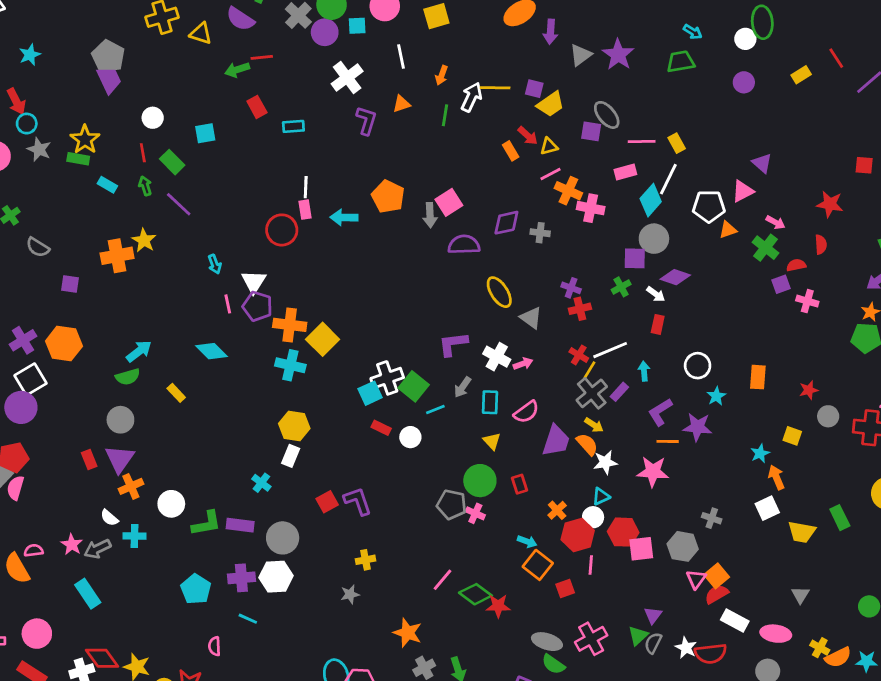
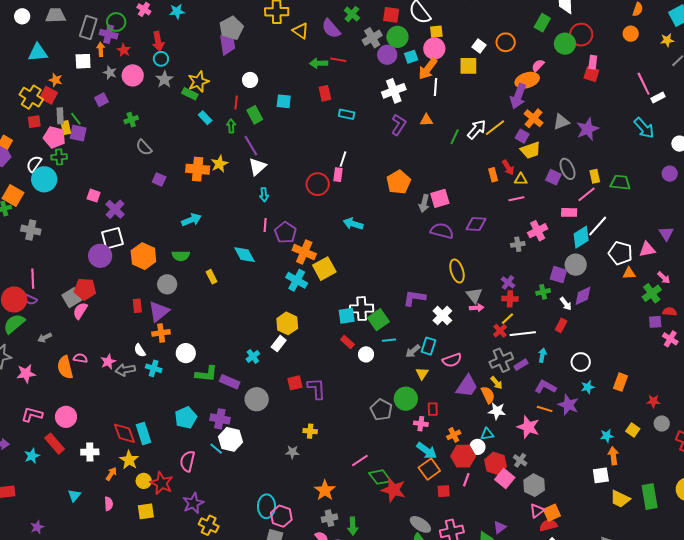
cyan square: (357, 26) -> (411, 57), turned -32
purple arrow: (550, 32) -> (518, 96), moved, size x1.4
cyan arrow: (693, 32) -> (644, 128), size x1.6
green trapezoid: (681, 62) -> (620, 183), moved
orange arrow: (442, 75) -> (428, 69), moved, size x1.6
yellow line: (495, 88) -> (495, 128), turned -55
pink line: (642, 142) -> (586, 194), turned -54
yellow rectangle: (677, 143) -> (595, 176), moved
orange cross: (568, 191) -> (533, 118), moved
pink cross: (591, 208) -> (538, 231), turned 36
cyan arrow: (344, 217) -> (353, 224), moved
gray cross: (540, 233) -> (518, 244), moved, turned -32
purple diamond: (675, 277) -> (583, 296), turned -60
white triangle: (254, 282) -> (257, 167), moved
purple cross: (23, 340) -> (115, 209), turned -30
orange hexagon: (64, 344) -> (143, 256), moved
cyan arrow: (139, 351) -> (191, 220), moved
pink arrow: (523, 364) -> (477, 308), moved
yellow line: (589, 370) -> (508, 319), moved
gray arrow: (463, 387) -> (413, 351), moved
purple L-shape: (660, 412) -> (545, 387), turned 45
pink cross: (475, 513) -> (421, 424), moved, turned -32
gray cross: (712, 518) -> (520, 460), moved
green rectangle: (840, 518) -> (650, 497), size x1.4
cyan arrow: (527, 541) -> (427, 451), size x1.5
pink square: (641, 549) -> (505, 479), turned 30
white hexagon: (276, 577) -> (230, 439), moved
cyan rectangle: (88, 594) -> (144, 434), moved
red star: (498, 606) -> (393, 490), size x1.4
pink semicircle: (214, 646) -> (187, 461), size x1.5
red diamond: (102, 658) -> (124, 433), moved

